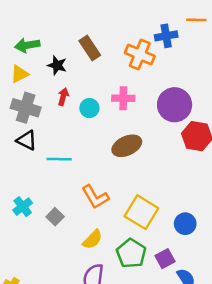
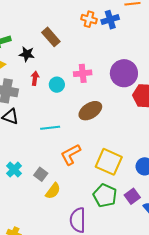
orange cross: (140, 55) -> (89, 19), moved, size x0.7
cyan line: (59, 159) -> (50, 128), moved
orange L-shape: (95, 197) -> (71, 154), turned 100
yellow semicircle: (93, 239) -> (53, 191), moved

